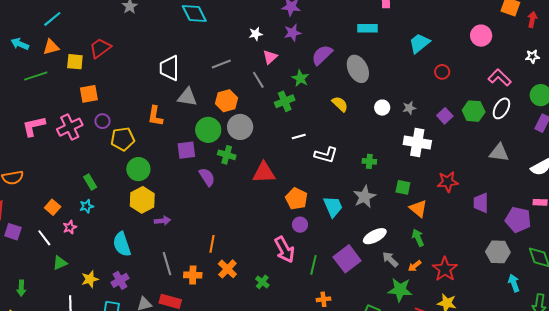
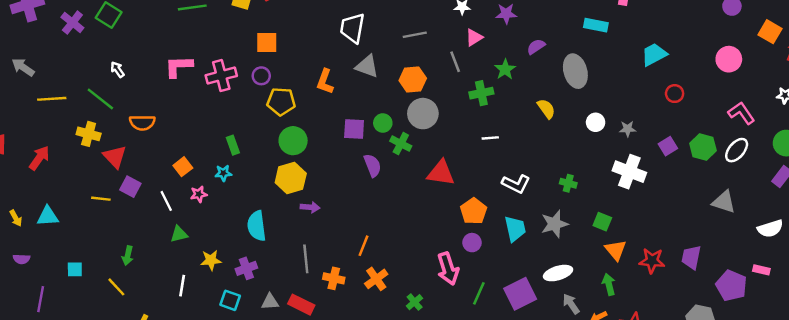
purple semicircle: (322, 55) -> (536, 47), size x0.7
orange square: (89, 94) -> (267, 43), moved
green circle: (208, 130) -> (383, 123), moved, size x0.6
white L-shape: (326, 155) -> (516, 184), moved
red star: (448, 182) -> (652, 261), moved

